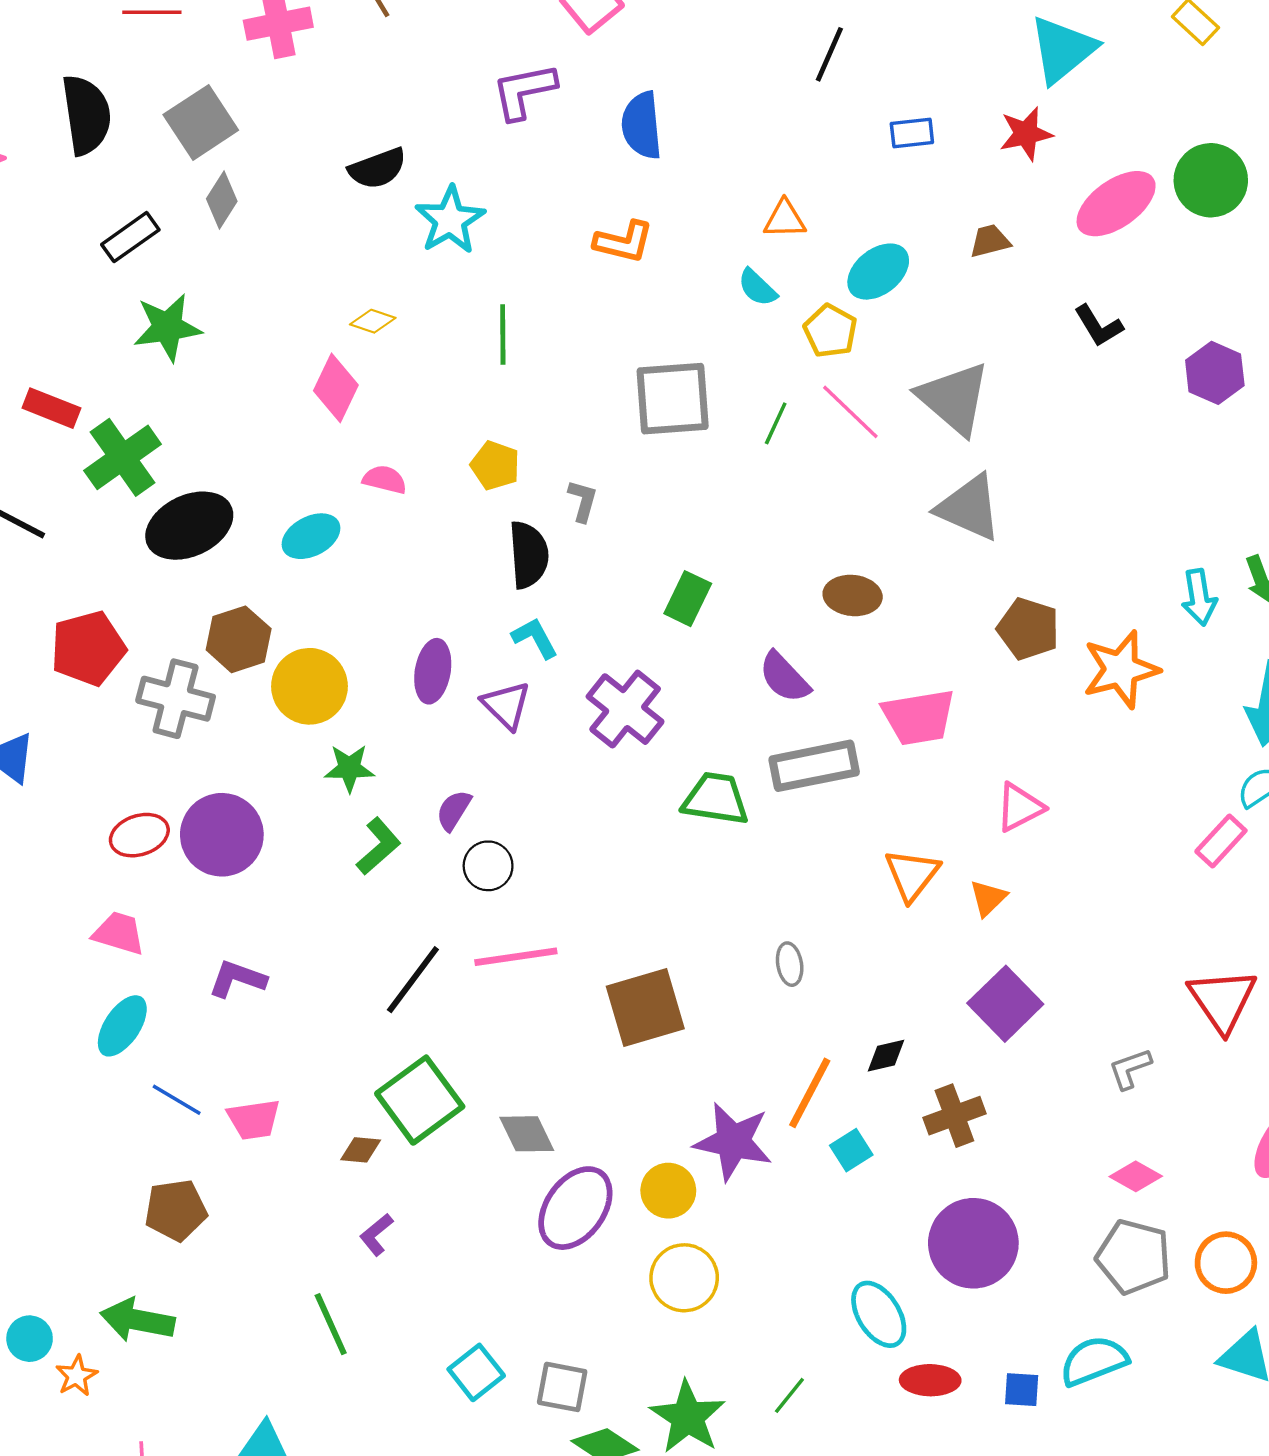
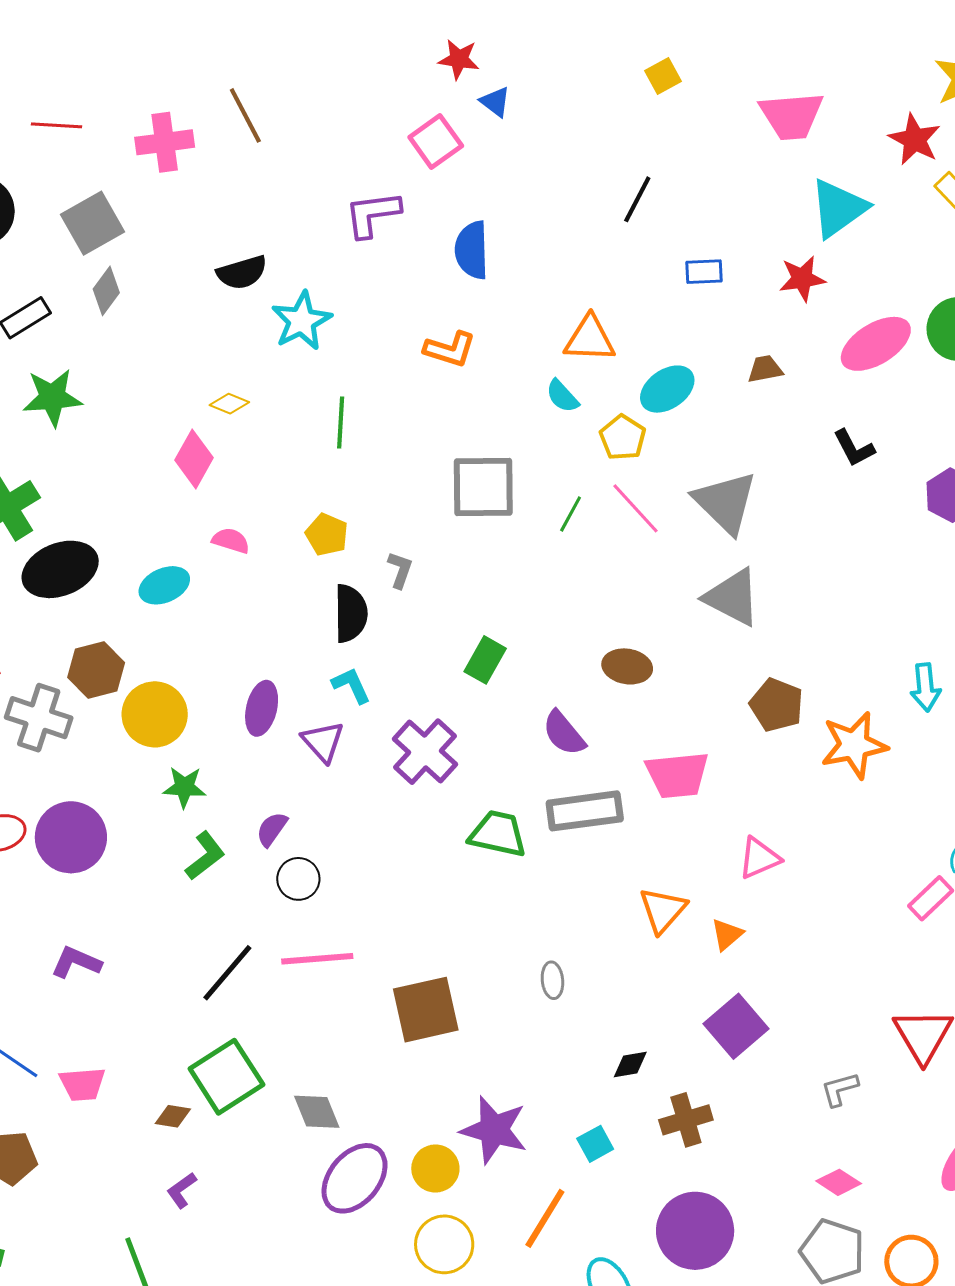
orange triangle: (785, 219) -> (590, 339), size x1.4
orange line: (810, 1093) -> (545, 1218), moved

